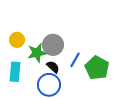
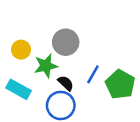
gray circle: (53, 45) -> (66, 42), moved
cyan rectangle: (15, 72) -> (19, 89), turned -66

